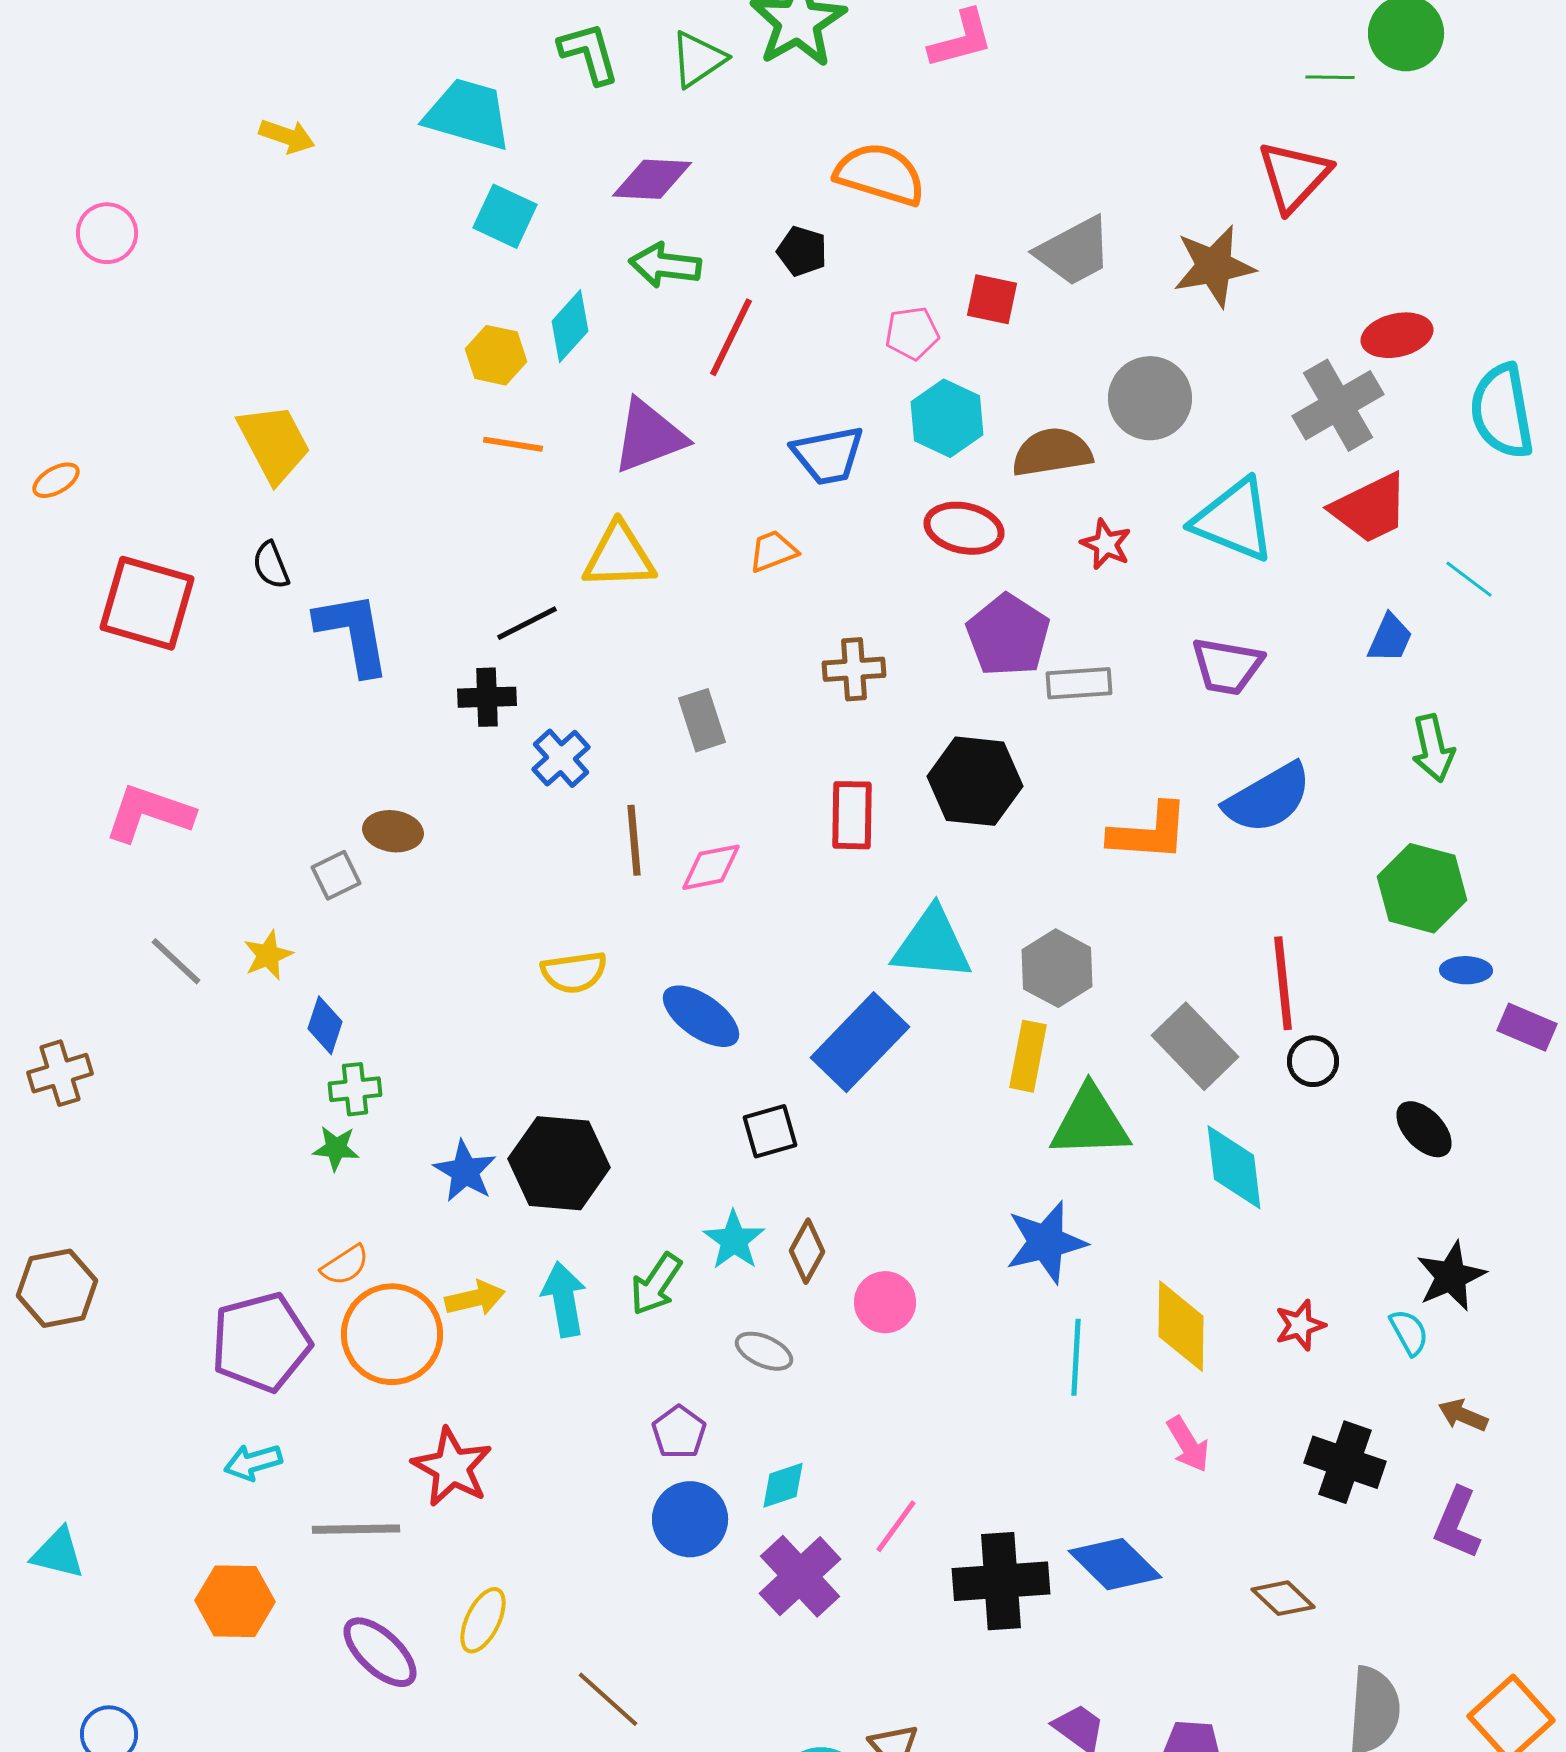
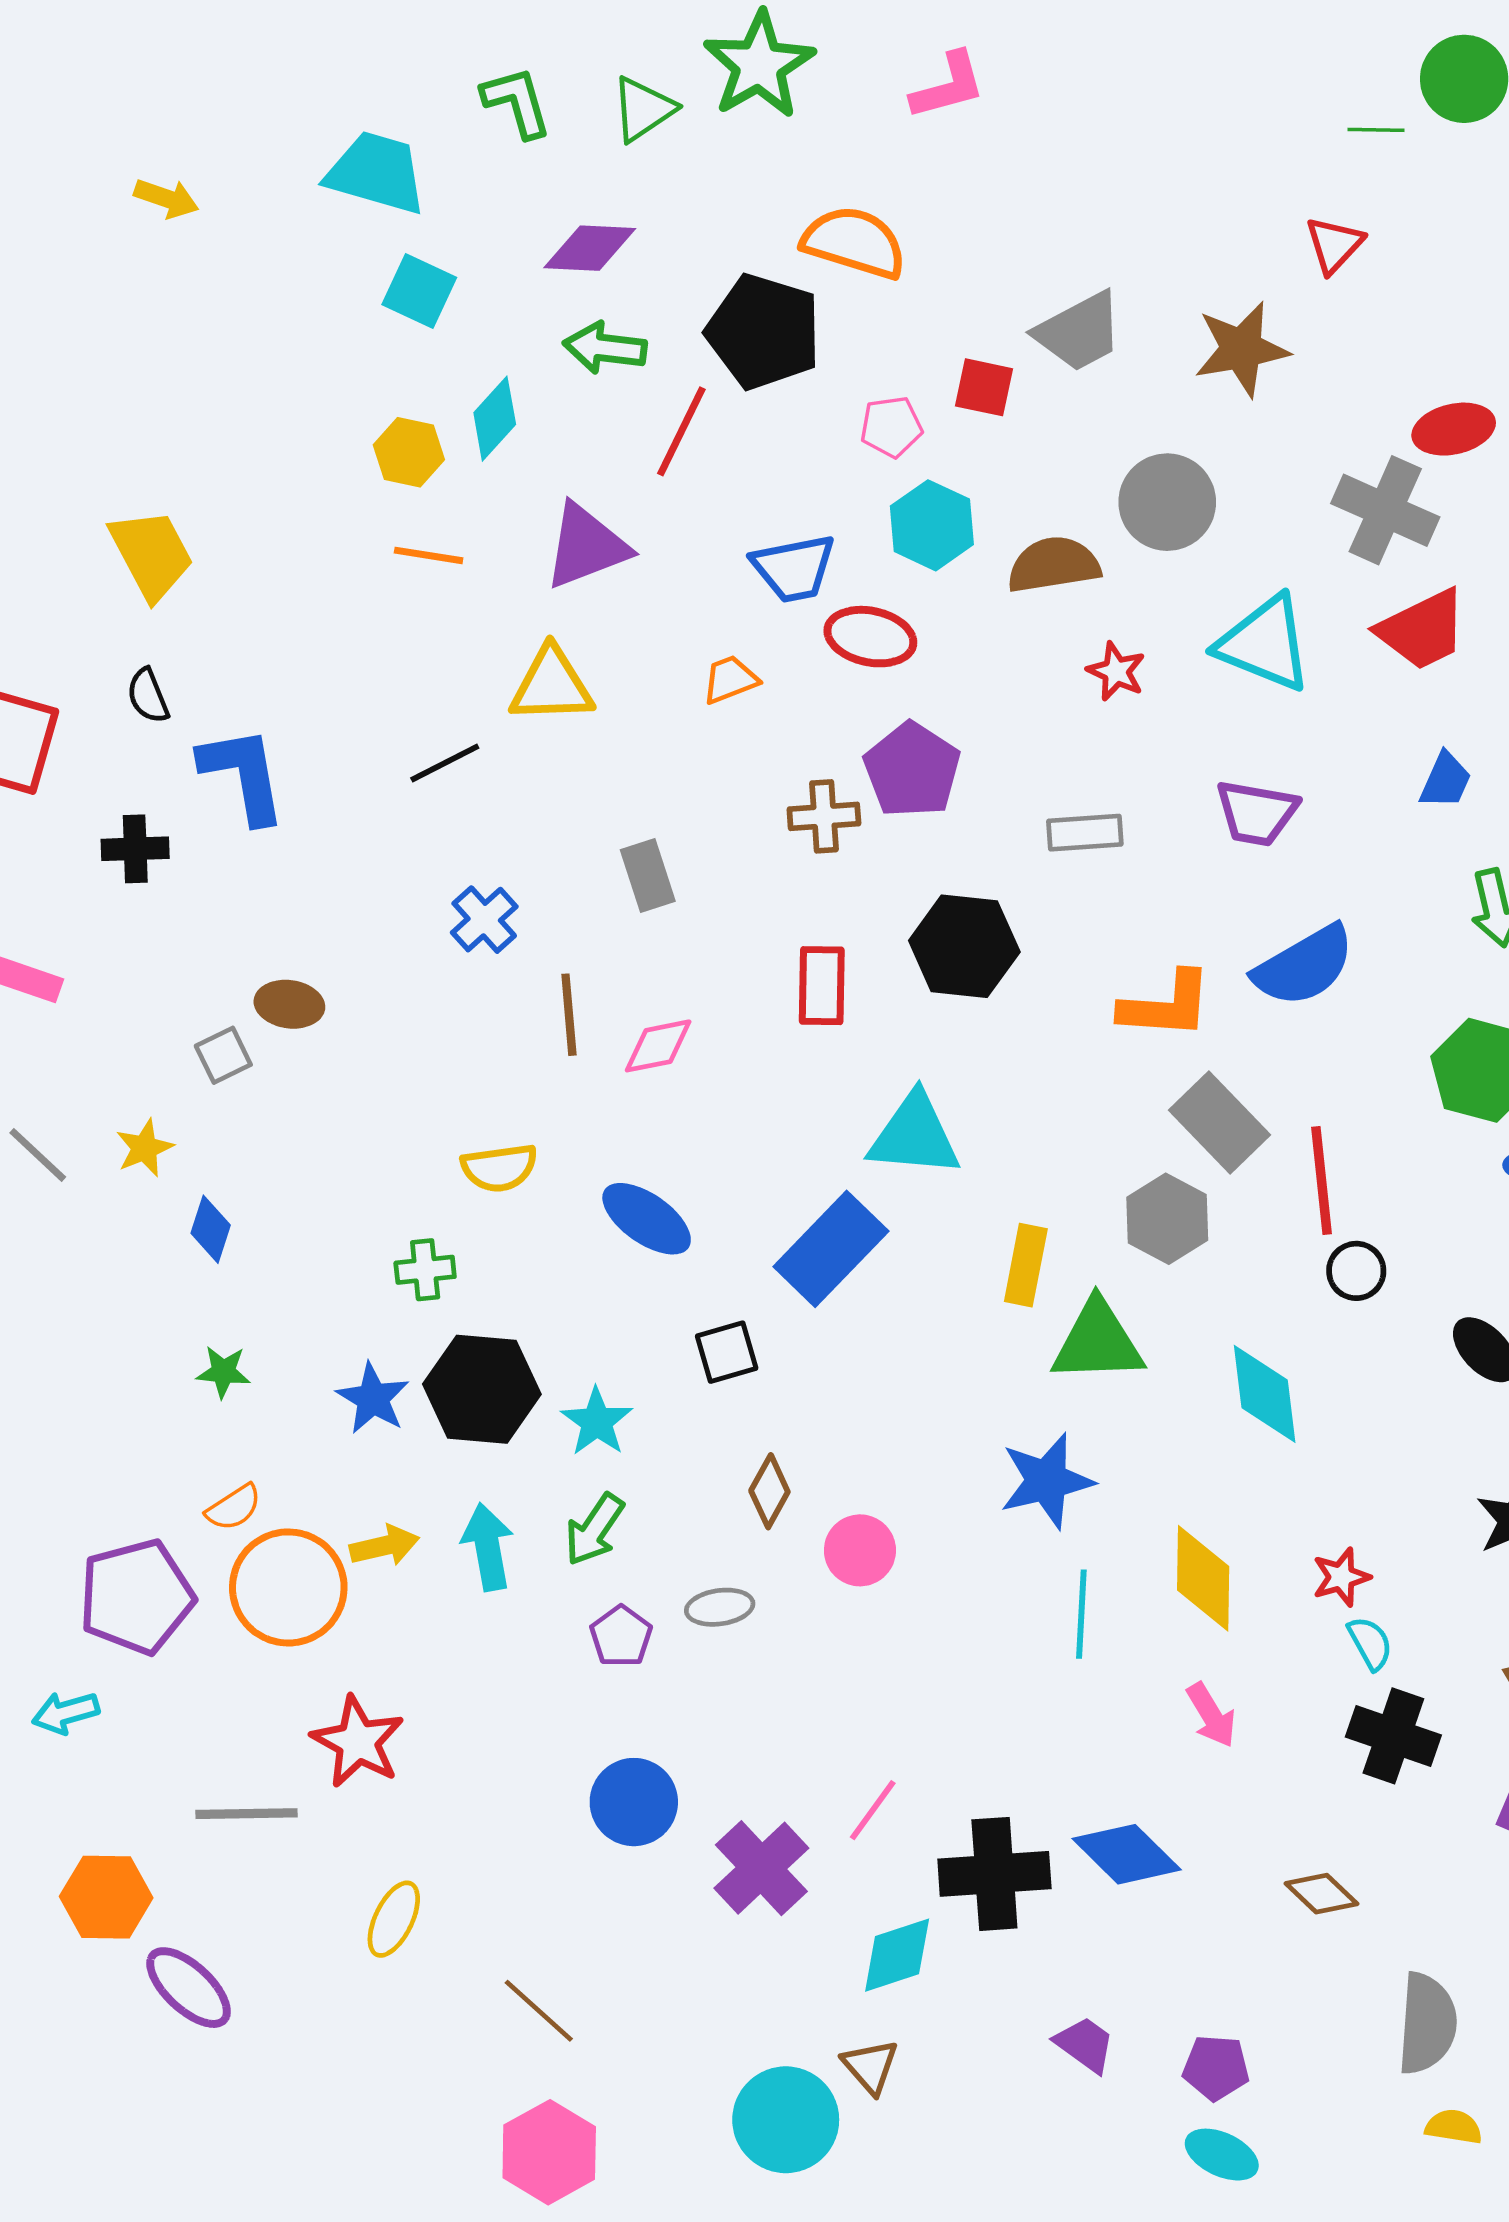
red triangle: (1294, 176) -> (1334, 245), size x0.7
black pentagon: (802, 251) -> (764, 332), size x2.0
gray cross: (1338, 405) -> (1385, 510), turned -36
red ellipse: (964, 528) -> (870, 637), moved
purple pentagon: (1008, 635) -> (912, 770), moved
black cross: (487, 697) -> (135, 849), moved
gray hexagon: (1057, 968) -> (1167, 1219), moved
gray rectangle: (1195, 1046) -> (1219, 1122), moved
green cross: (355, 1089) -> (425, 1270), moved
cyan star: (734, 1240) -> (597, 1422), moved
cyan semicircle: (1409, 1332) -> (1370, 1643), moved
gray ellipse: (764, 1351) -> (720, 1607), turned -32
purple pentagon: (679, 1432) -> (621, 1636), moved
cyan arrow: (253, 1462) -> (66, 1713), moved
cyan diamond: (783, 1485) -> (897, 1955), moved, size x1.4
purple ellipse: (380, 1652) -> (189, 1988), moved

